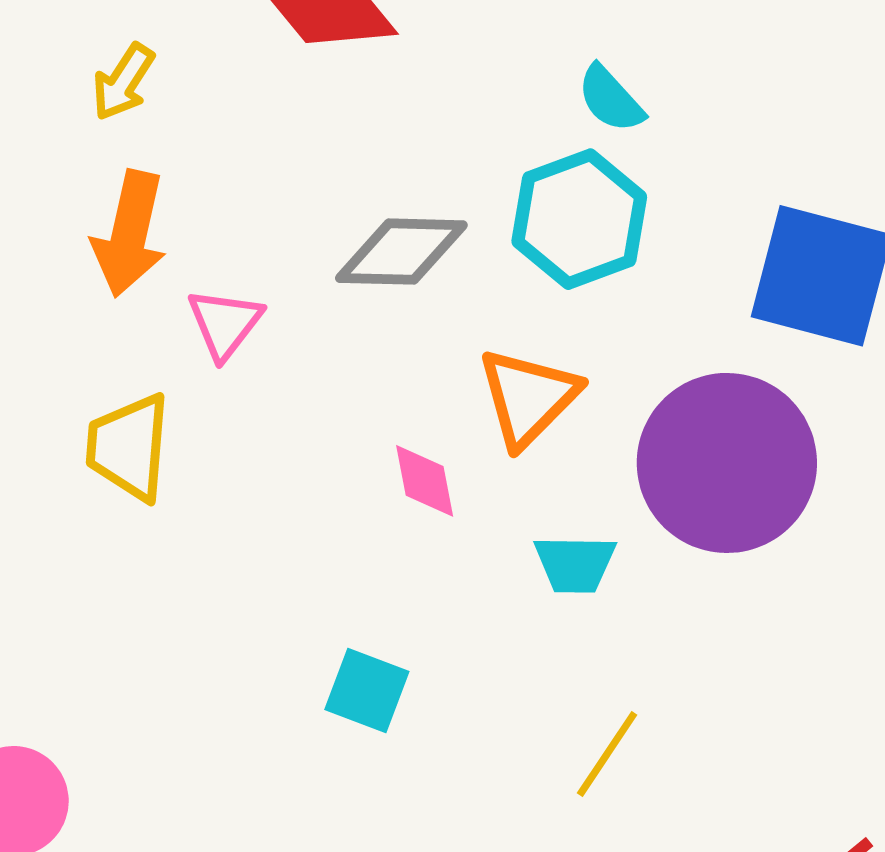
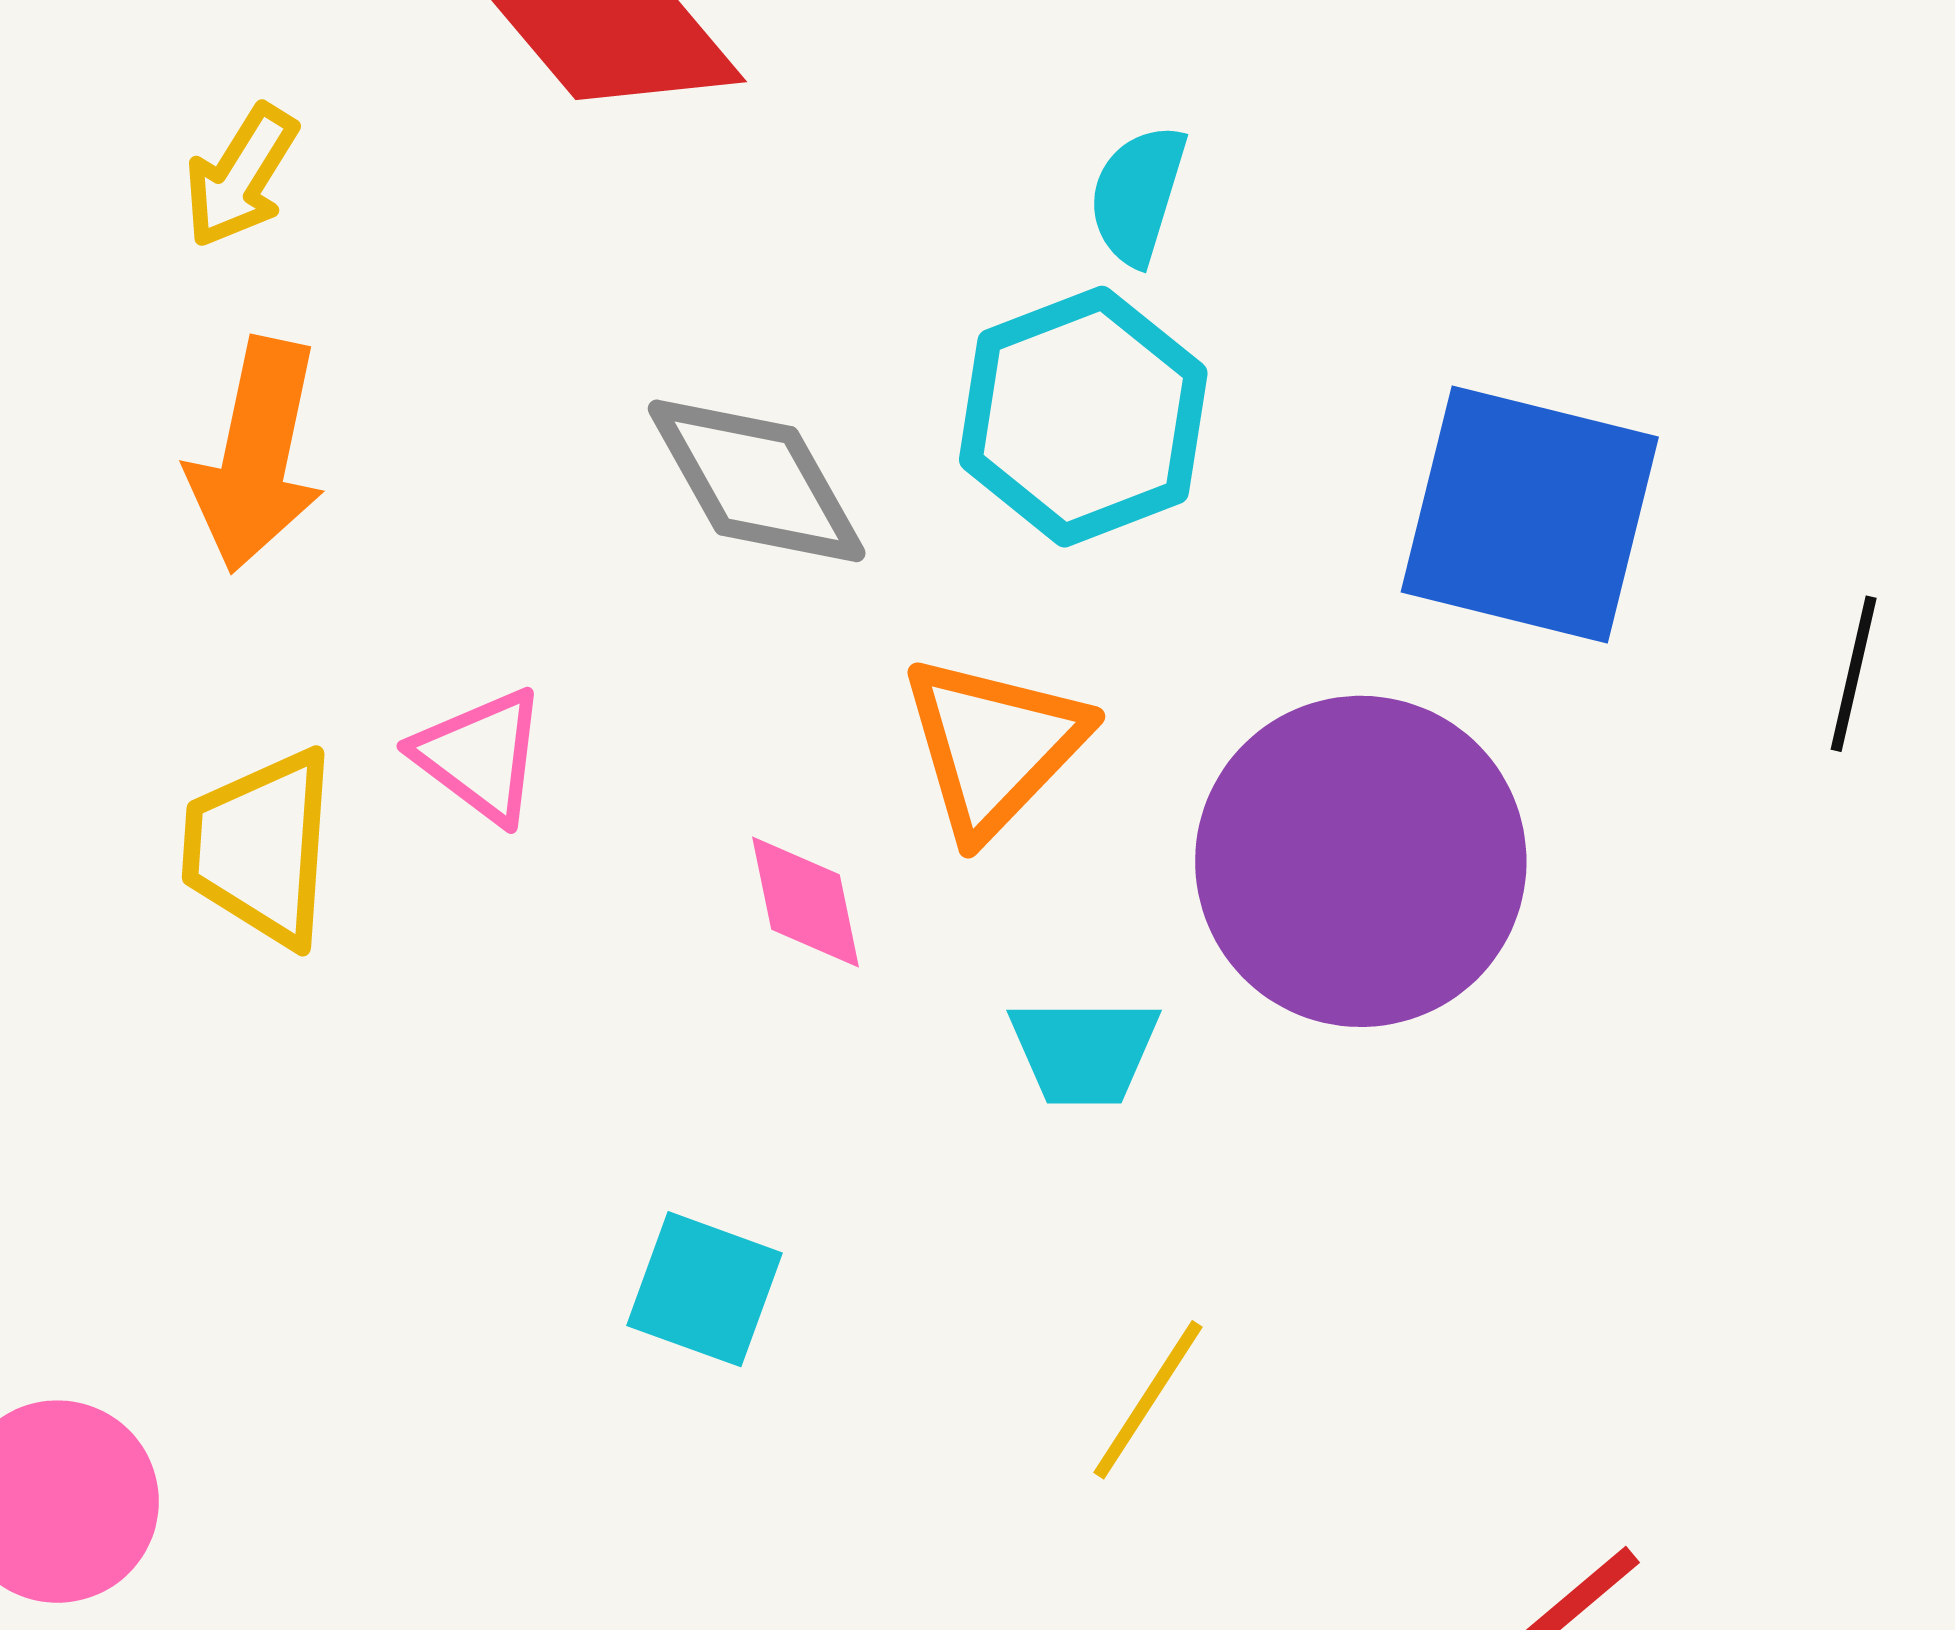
cyan semicircle: (611, 99) -> (1138, 195), turned 60
gray diamond: (401, 252) -> (757, 481), turned 60
pink triangle: (225, 323) -> (480, 756), moved, turned -30

